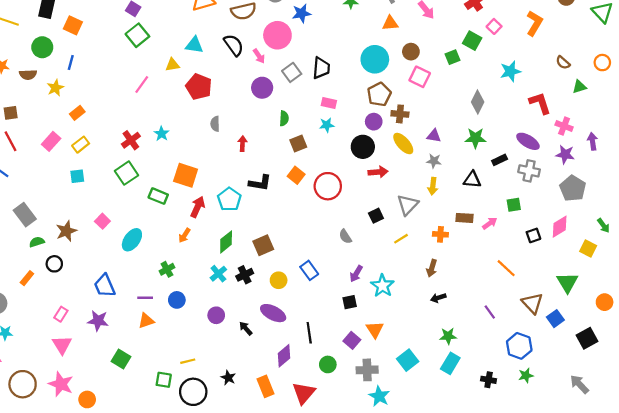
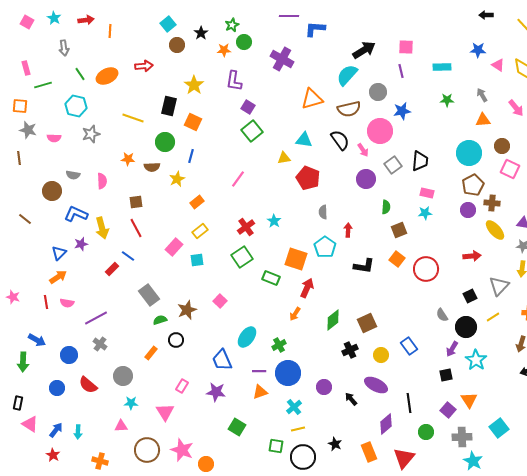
pink line: (142, 84) -> (238, 179), moved
pink rectangle: (51, 141) -> (174, 247), moved
black circle: (363, 147) -> (466, 327), moved
cyan pentagon: (229, 199) -> (325, 247), moved
cyan ellipse: (132, 240) -> (247, 337), moved
cyan cross: (218, 274) -> (294, 407), moved
blue circle: (177, 300) -> (288, 373), size x1.6
pink triangle: (62, 345) -> (165, 412), moved

